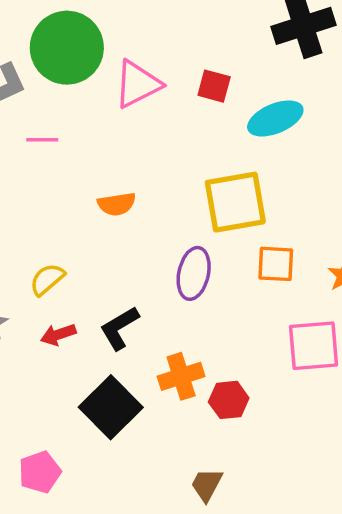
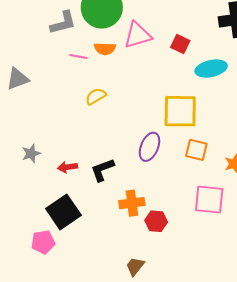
orange semicircle: (117, 204) -> (105, 49), moved
yellow semicircle: (47, 279) -> (96, 96), moved
black square: (111, 407) -> (63, 212), moved

